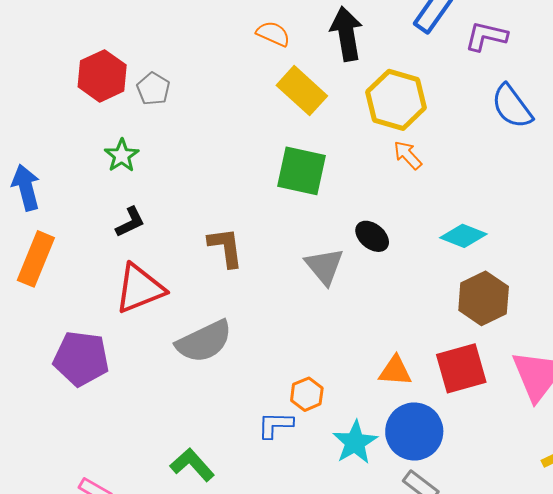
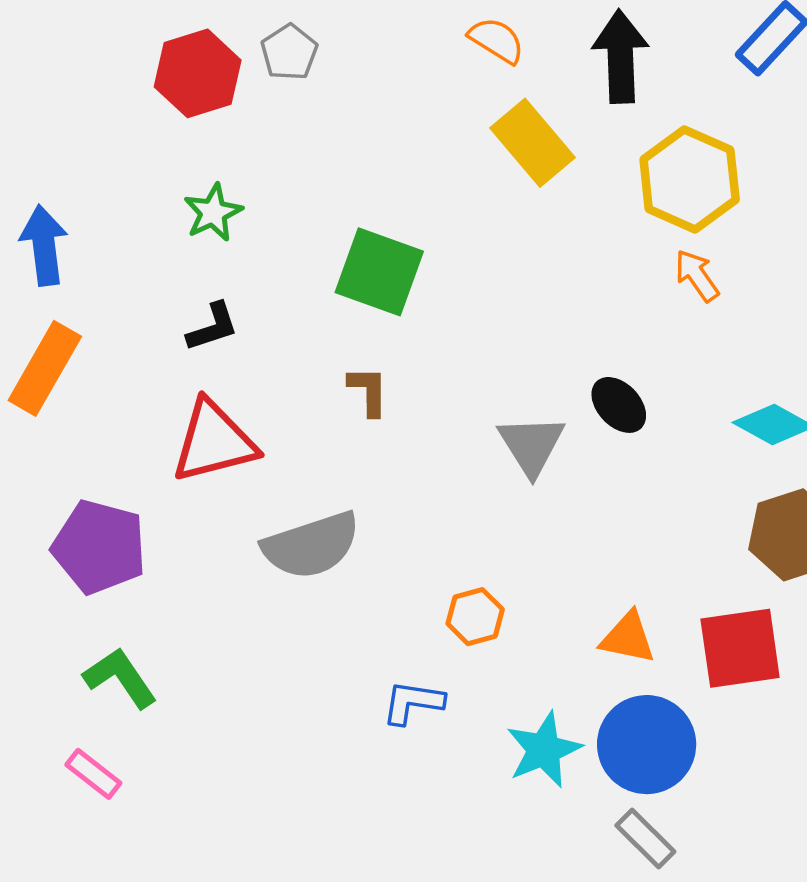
gray pentagon: (153, 89) -> (289, 52), moved
green square: (302, 171) -> (379, 272), moved
brown L-shape: (226, 247) -> (368, 391), size x0.7
orange hexagon: (307, 394) -> (475, 617), moved
green L-shape: (192, 465) -> (120, 678), moved

